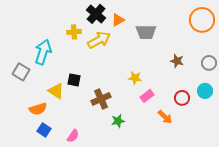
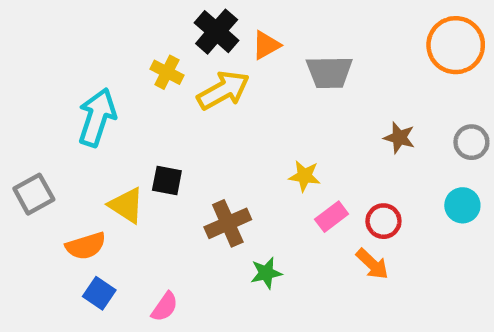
yellow cross: (74, 32) -> (167, 72), turned 32
gray square: (21, 72) -> (34, 194), moved, turned 30
red circle: (182, 98) -> (383, 221), moved

